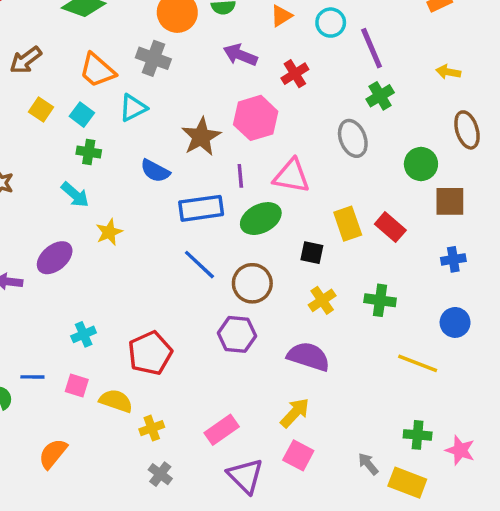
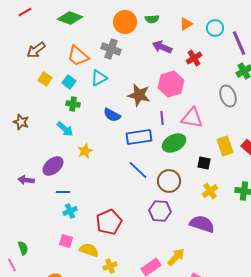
brown star: (201, 137) -> (139, 95), turned -30
blue line: (32, 377) -> (63, 192), moved
yellow arrow: (295, 413) -> (176, 257), moved

